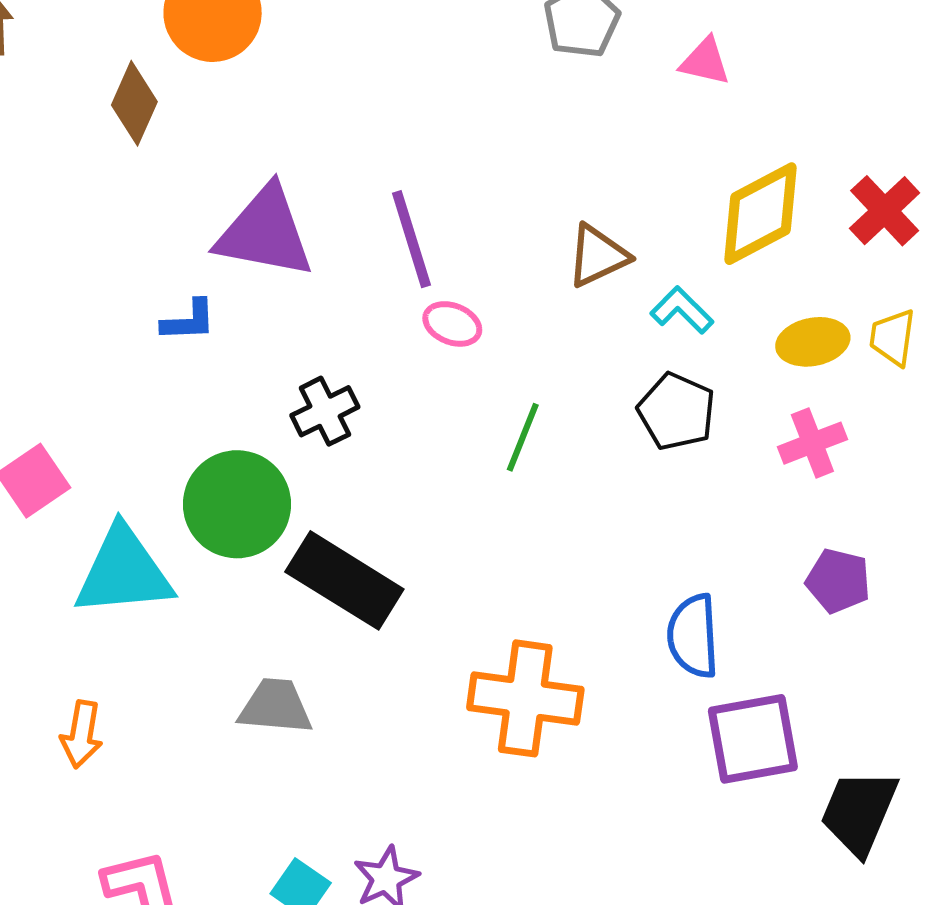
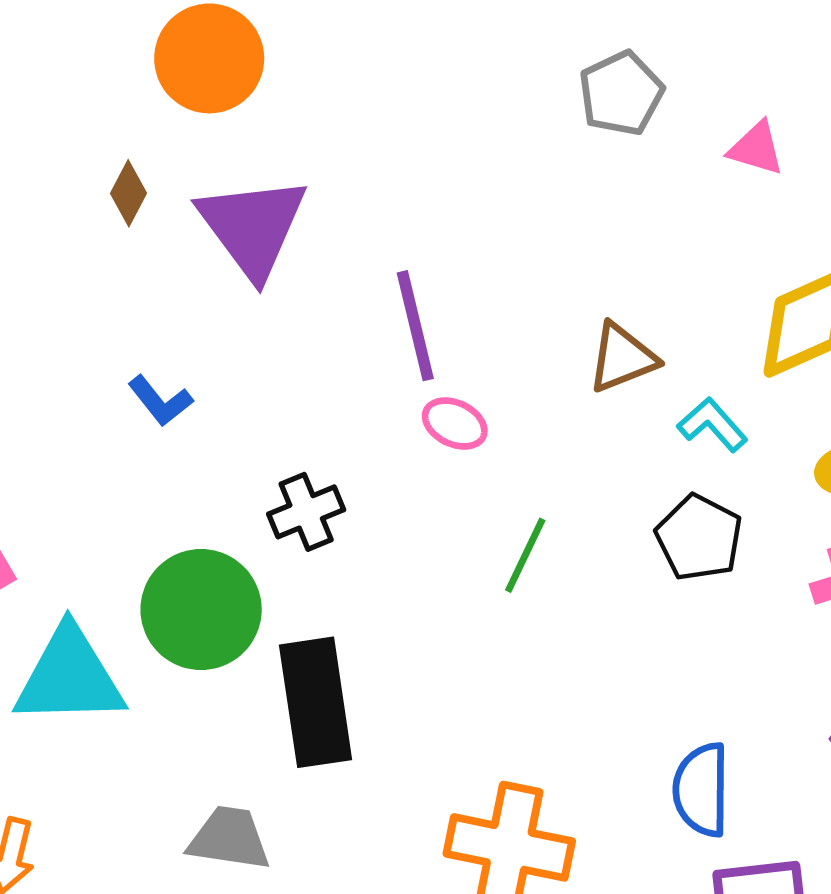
brown diamond: (134, 103) -> (128, 193), moved, size x0.7
purple triangle: (265, 232) -> (253, 227), moved, turned 39
blue L-shape: (189, 321) -> (160, 401), turned 50
black rectangle: (344, 580) -> (316, 702), turned 46

